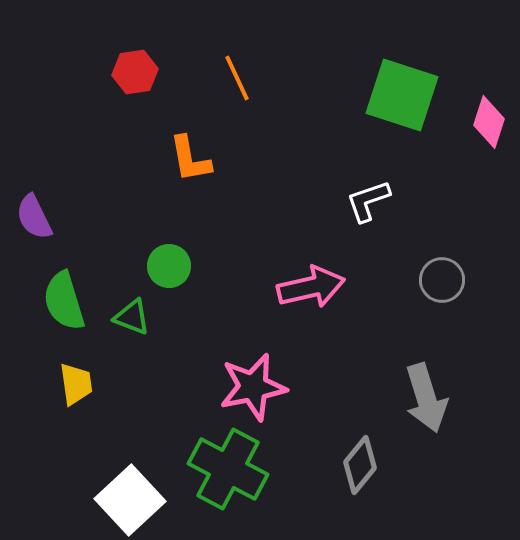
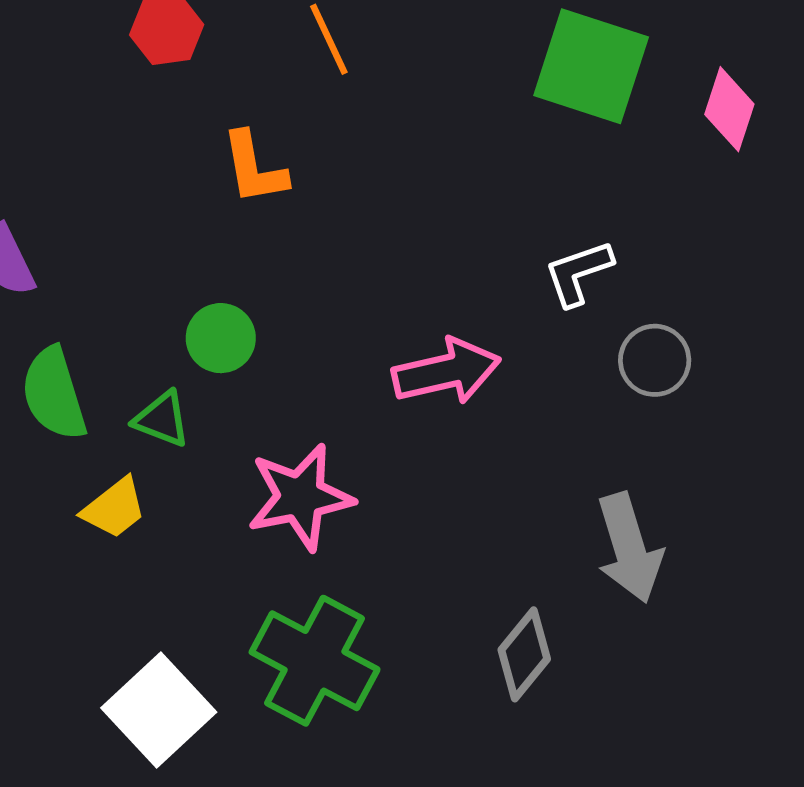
white L-shape: (368, 201) -> (578, 273), moved
yellow trapezoid: (76, 384) -> (114, 508), moved, turned 60
pink star: (253, 387) -> (300, 497), moved

